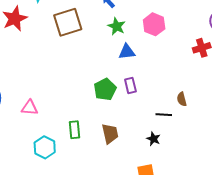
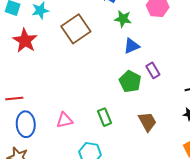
blue triangle: (127, 52) -> (132, 46), moved
green rectangle: (75, 130) -> (104, 117), moved

